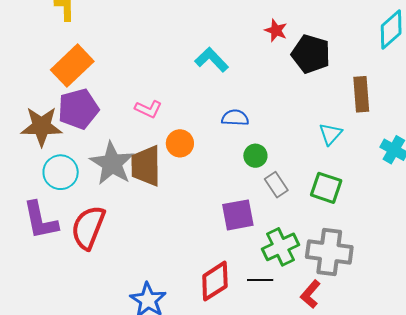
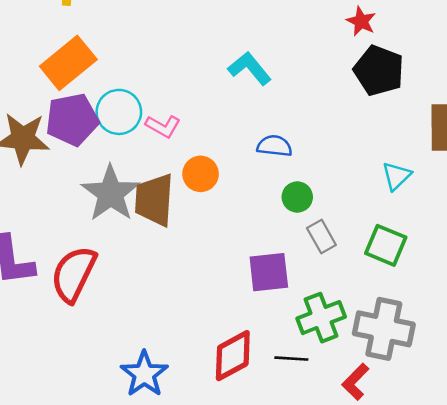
red star: (276, 30) -> (361, 21), moved
cyan circle: (61, 172) -> (119, 112), moved

